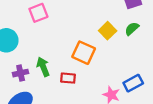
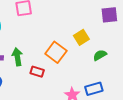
green semicircle: (132, 29) -> (100, 55), moved

